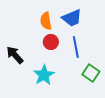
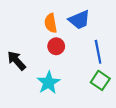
blue line: (76, 47) -> (98, 52), moved

